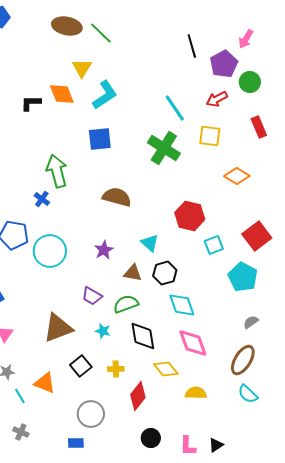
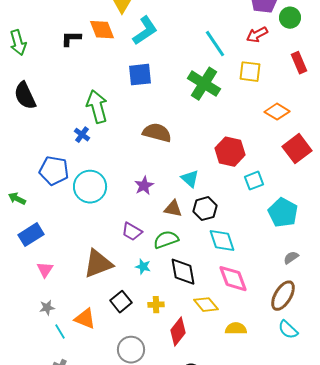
red square: (257, 236) -> (297, 149), moved

